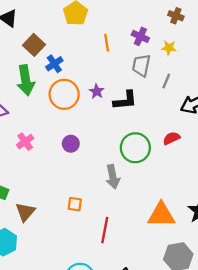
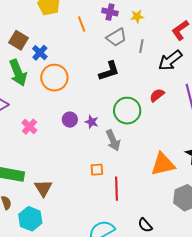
gray trapezoid: (141, 65) -> (116, 37), turned -120
purple star: (97, 91) -> (92, 122), moved
orange square: (75, 204) -> (97, 170), moved

